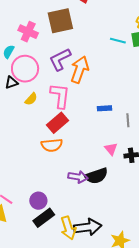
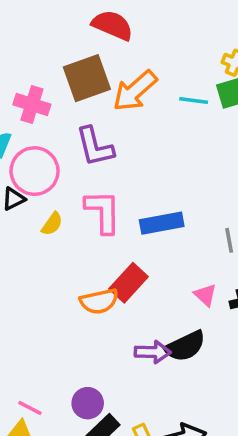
purple L-shape: (60, 59) -> (95, 147), turned -70
orange arrow: (80, 70) -> (135, 91), moved, turned -144
blue rectangle: (105, 108) -> (162, 223), moved, size x1.6
red rectangle: (58, 123) -> (129, 283), moved

